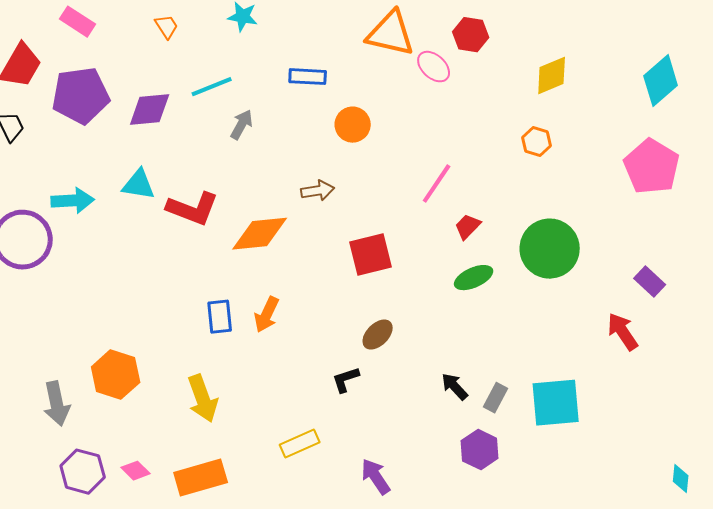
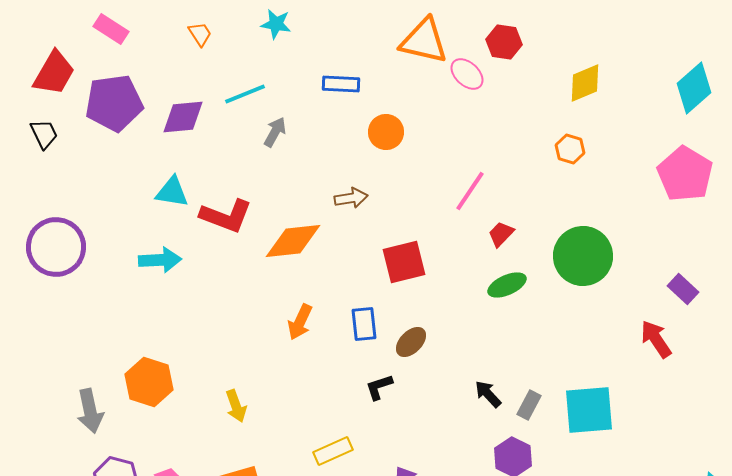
cyan arrow: (73, 201) -> (160, 260), moved
blue rectangle: (220, 317) -> (364, 324), moved
yellow arrow: (203, 399) -> (236, 406), size x0.7

